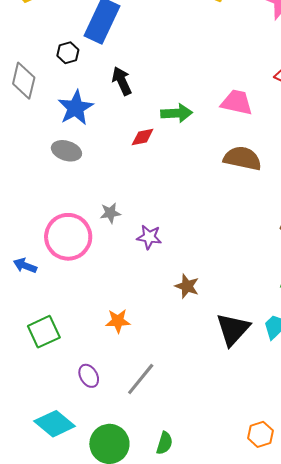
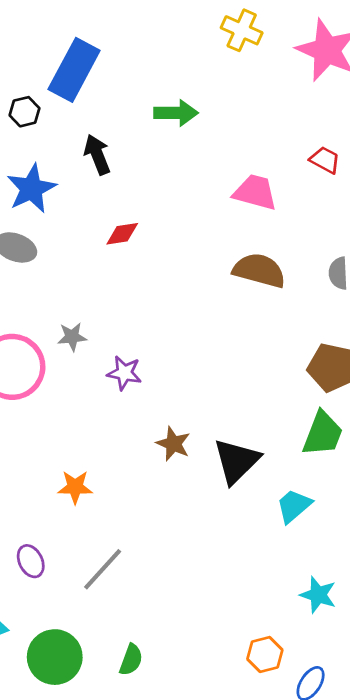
green arrow: (177, 113) -> (176, 113), moved
black triangle: (233, 329) -> (236, 461), moved

